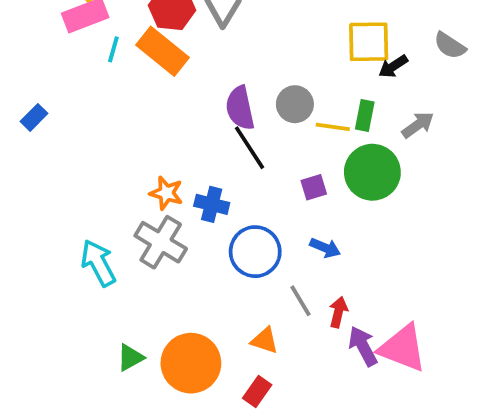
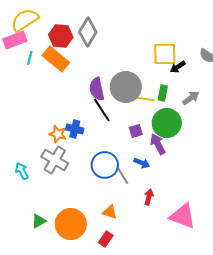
gray circle: (295, 104) -> (126, 87), size x1.6
blue cross: (212, 204) -> (75, 129), moved
cyan arrow: (98, 263) -> (22, 171), size x0.7
gray line: (301, 301) -> (123, 176), moved
purple arrow: (363, 346) -> (158, 144), moved

